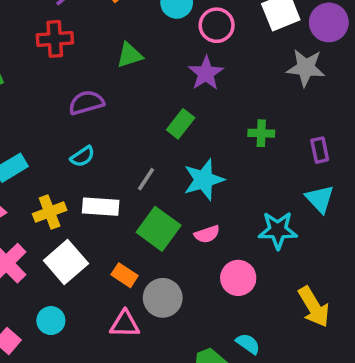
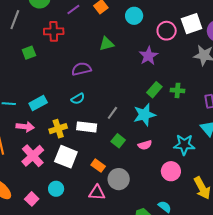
pink circle: (217, 25) -> (167, 31), moved
red cross: (55, 39) -> (54, 31), moved
green rectangle: (181, 124) -> (154, 90), moved
green square: (159, 229) -> (118, 141), size x0.6
white square: (66, 262) -> (66, 157), turned -30
pink circle: (238, 278) -> (171, 171), moved

